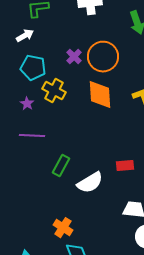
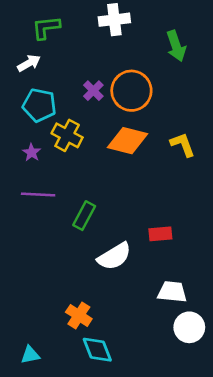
orange diamond: (100, 95) -> (127, 141), turned -72
green rectangle: (61, 166) -> (84, 216), moved

